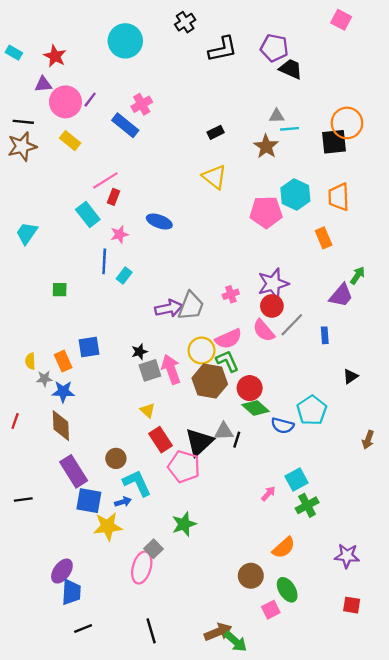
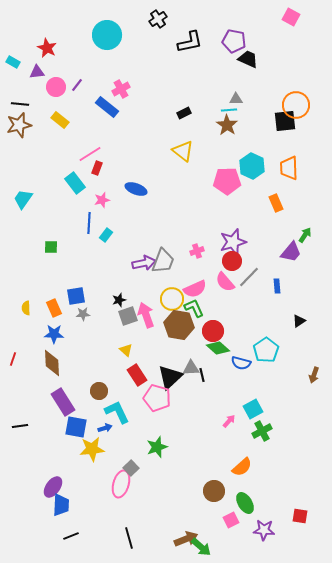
cyan rectangle: (14, 53) -> (13, 62), moved
pink circle: (65, 102) -> (56, 87), size x0.7
cyan line: (290, 129) -> (229, 110), moved
gray star: (44, 379) -> (83, 314), moved
black line: (237, 440) -> (202, 375), turned -32
purple star: (347, 556) -> (264, 530), moved

